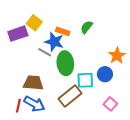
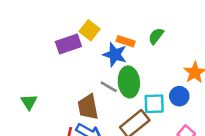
gray line: (45, 52) -> (109, 87), moved
brown trapezoid: (33, 83) -> (88, 107), turned -105

